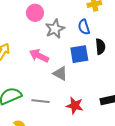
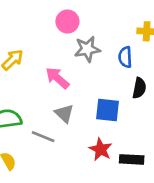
blue square: (79, 54) -> (107, 110), moved
gray triangle: (60, 74) -> (64, 113), moved
red star: (75, 106) -> (101, 149), moved

